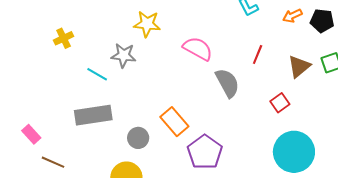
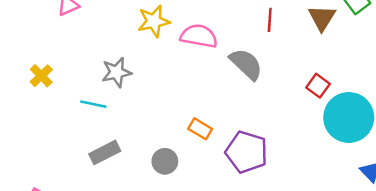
yellow star: (147, 24) -> (154, 21), moved
red square: (280, 103) -> (318, 86), moved
gray rectangle: (93, 115) -> (105, 152), size x0.7
orange rectangle: (174, 122) -> (200, 129), size x0.7

